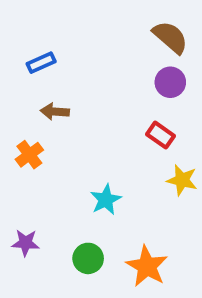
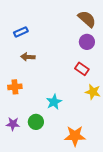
orange cross: (29, 155) -> (15, 87), moved, turned 32
green circle: (88, 258) -> (36, 122), moved
orange star: (147, 266) -> (75, 136), turned -30

